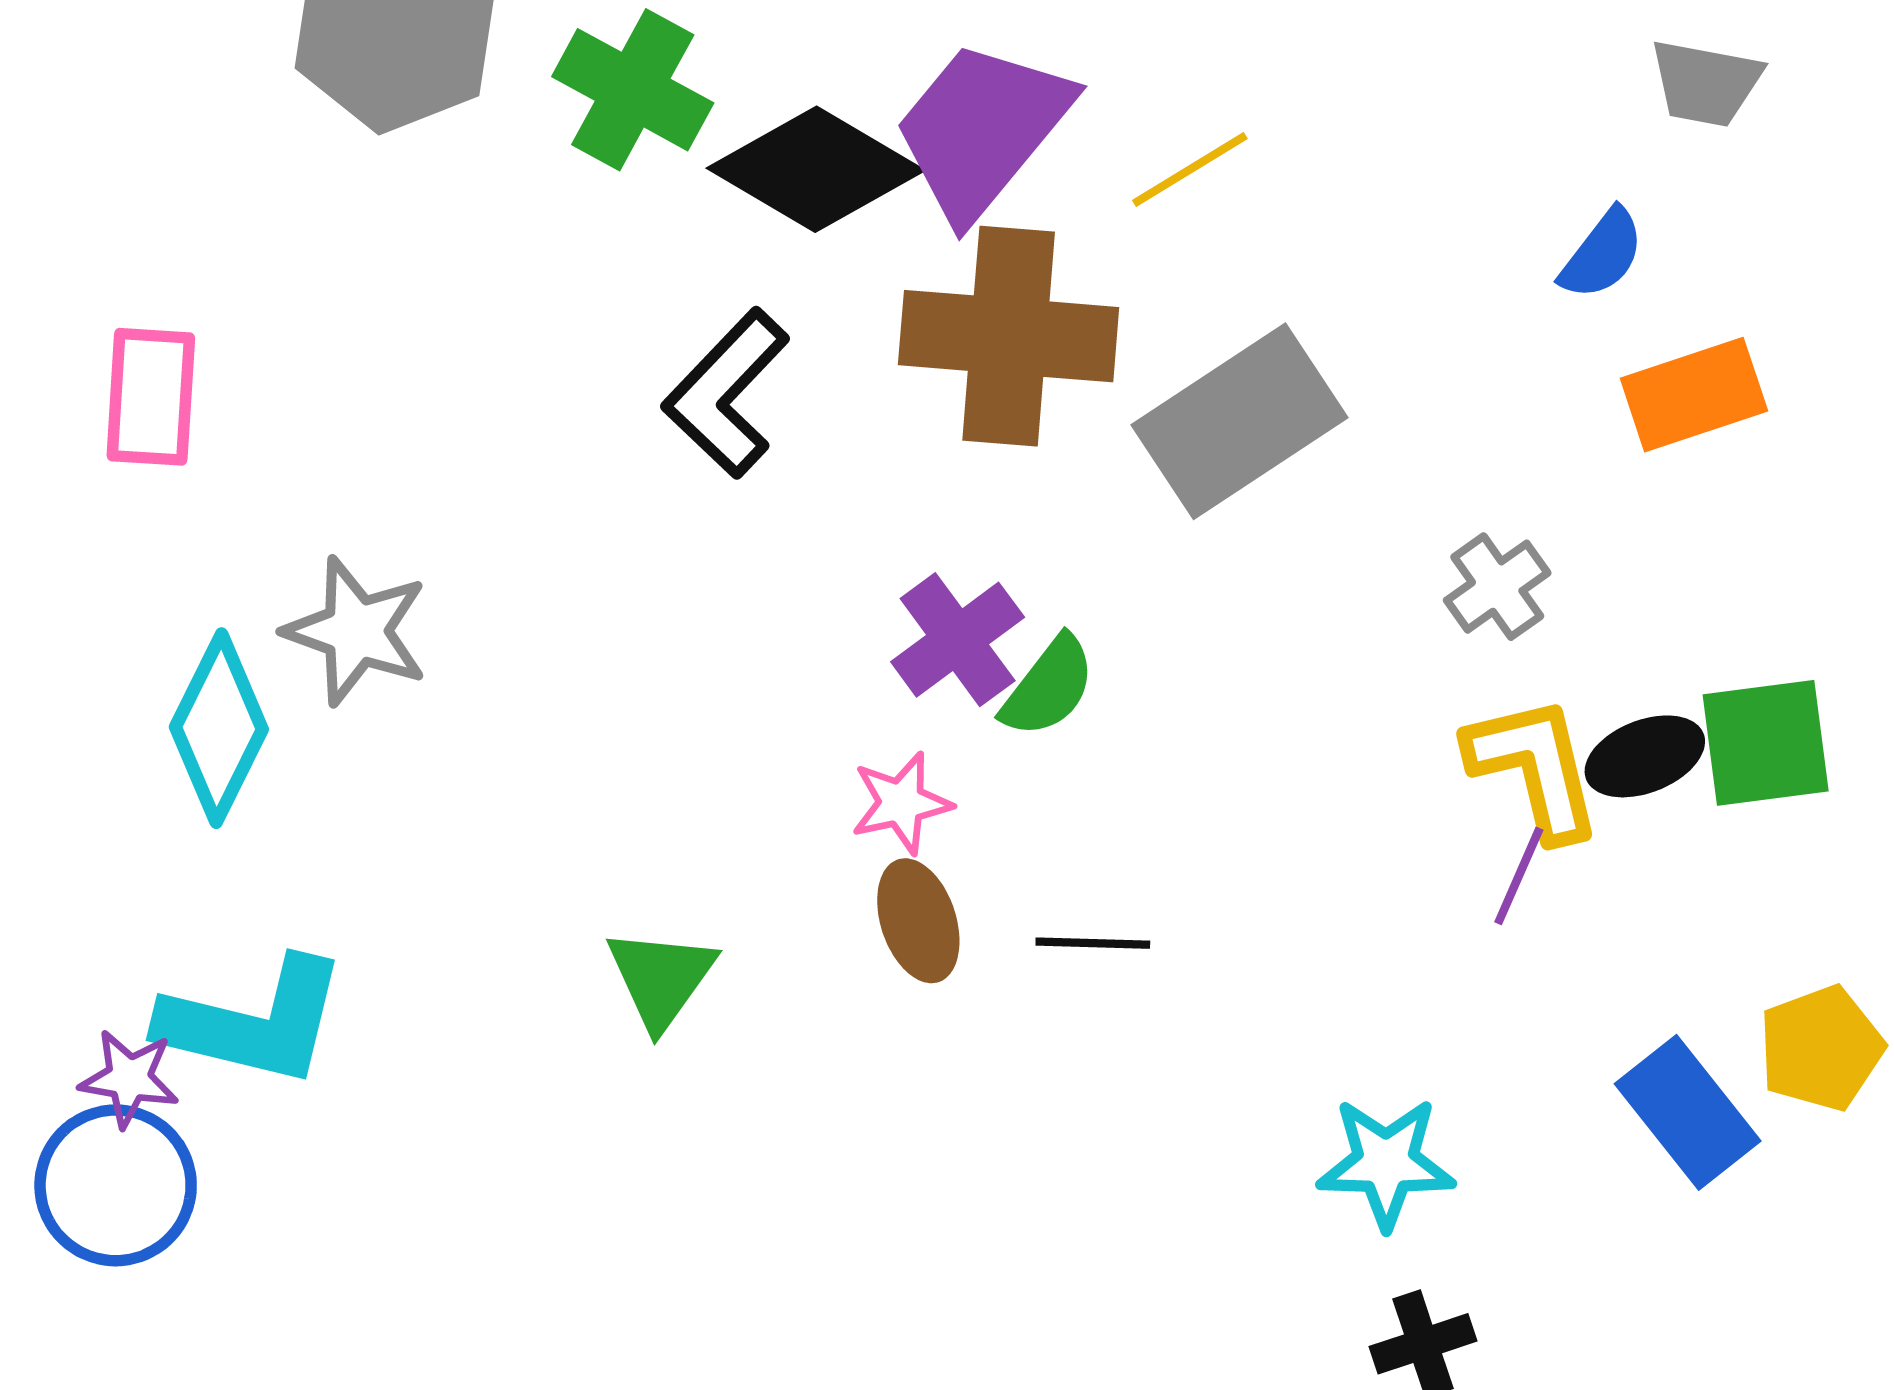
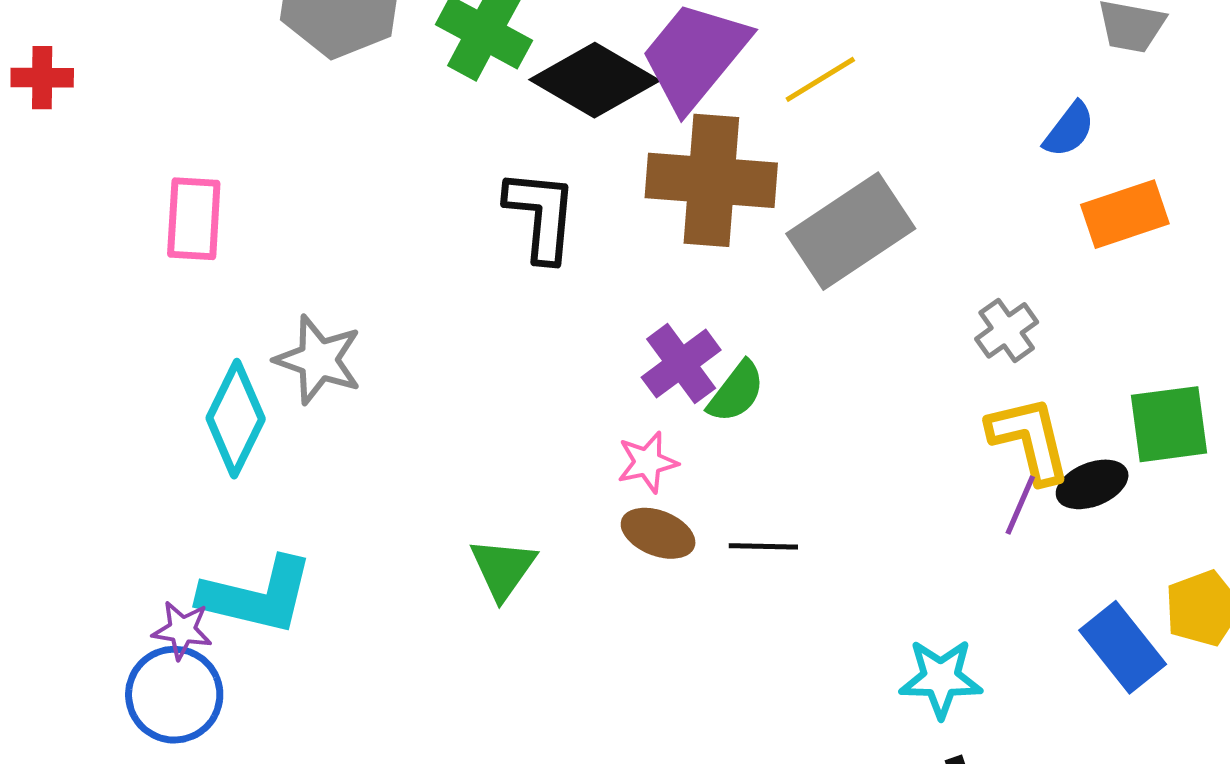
black L-shape: (726, 393) -> (541, 215), turned 142
black ellipse: (1645, 756) -> (1092, 484), moved
brown ellipse: (918, 921) -> (658, 533), turned -50

